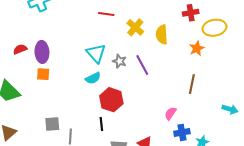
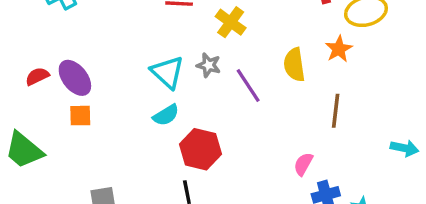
yellow semicircle: (162, 35) -> (294, 65), moved
purple ellipse: (42, 52) -> (75, 78), turned -30
gray star: (119, 61) -> (209, 65), moved

